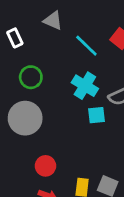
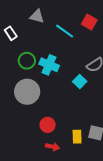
cyan cross: (85, 86) -> (49, 65), moved
cyan square: (96, 115) -> (80, 81), turned -32

